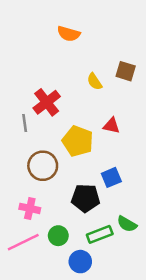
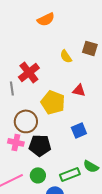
orange semicircle: (69, 34) -> (46, 19), turned -42
black pentagon: (85, 198) -> (40, 145), moved
pink cross: (30, 208) -> (16, 142), moved

